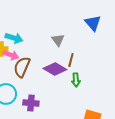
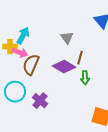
cyan arrow: (14, 38) -> (23, 36), turned -78
purple cross: (31, 103) -> (40, 101), turned 35

